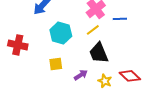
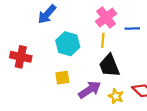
yellow line: (93, 30) -> (103, 40), turned -48
purple arrow: (81, 75) -> (90, 90), size x1.5

